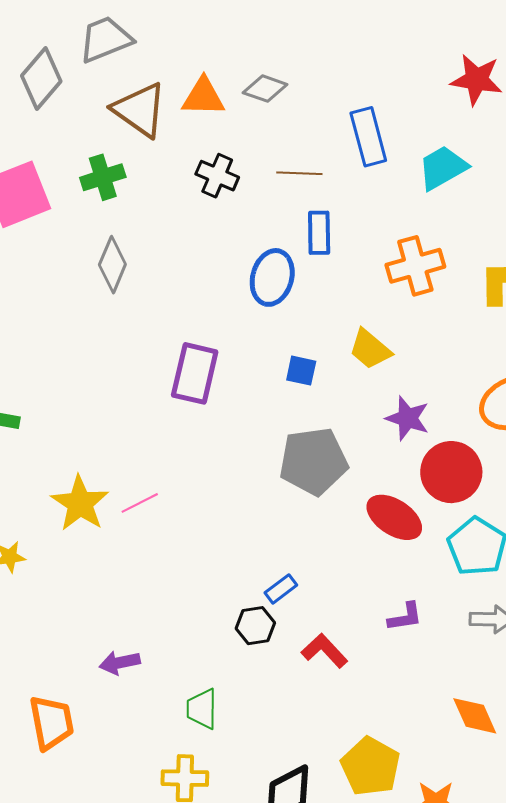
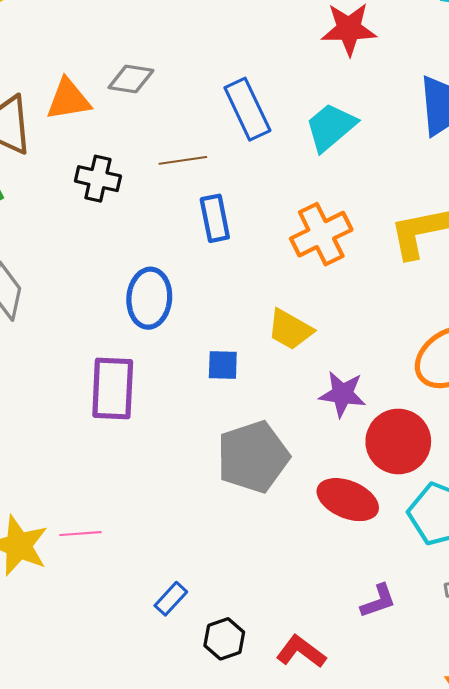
blue ellipse: (272, 277) -> (149, 298), moved
pink line: (140, 503) -> (80, 534), turned 33
blue rectangle: (281, 589) -> (171, 599), moved

